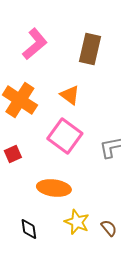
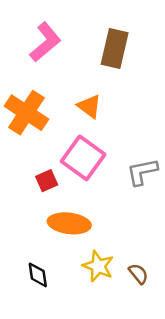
red square: (13, 154) -> (47, 181), moved

